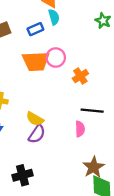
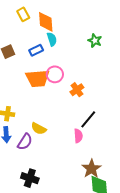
black line: (92, 111) -> (88, 119), turned -54
purple semicircle: (37, 134) -> (25, 142), moved
black cross: (22, 175) -> (30, 178), turned 36

